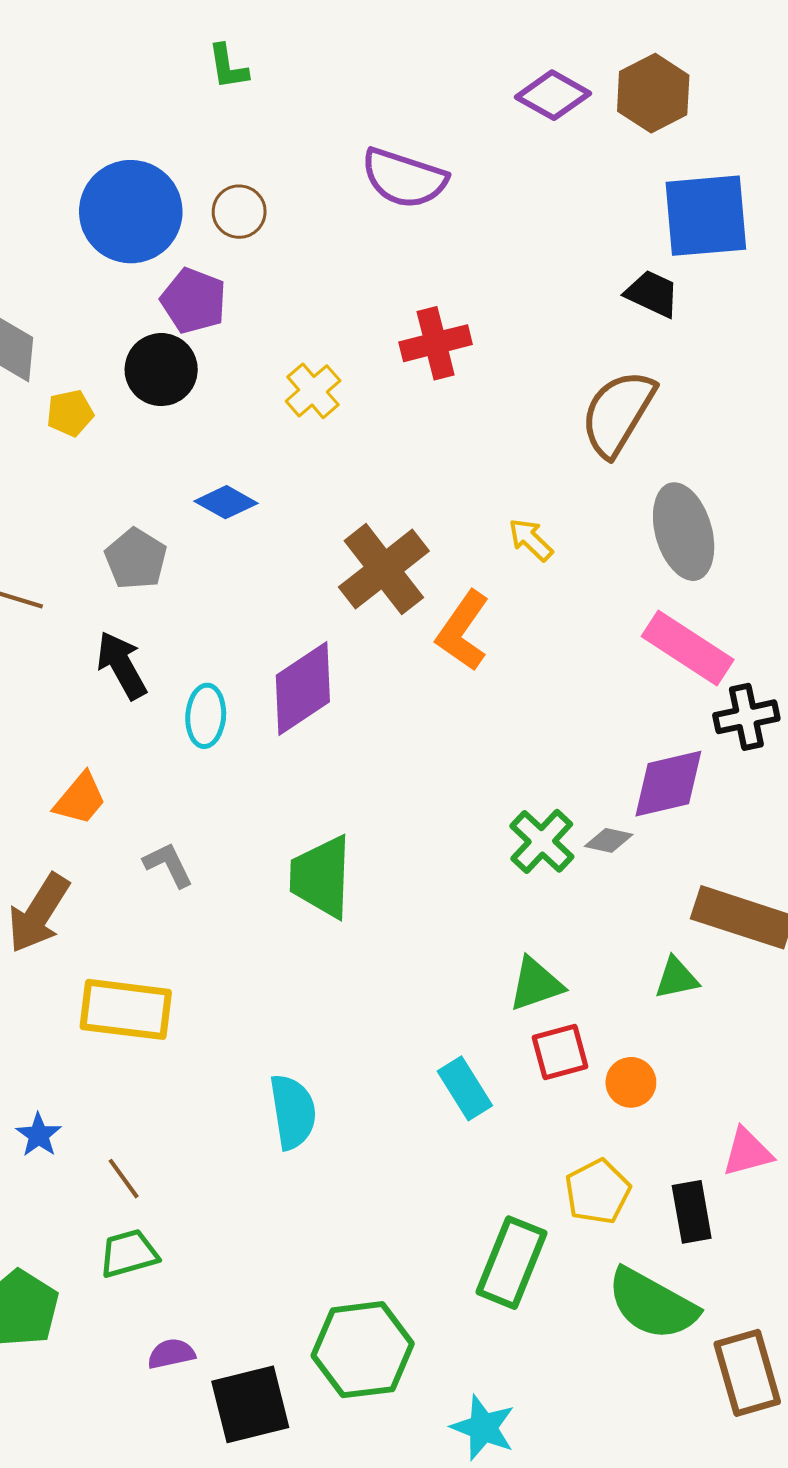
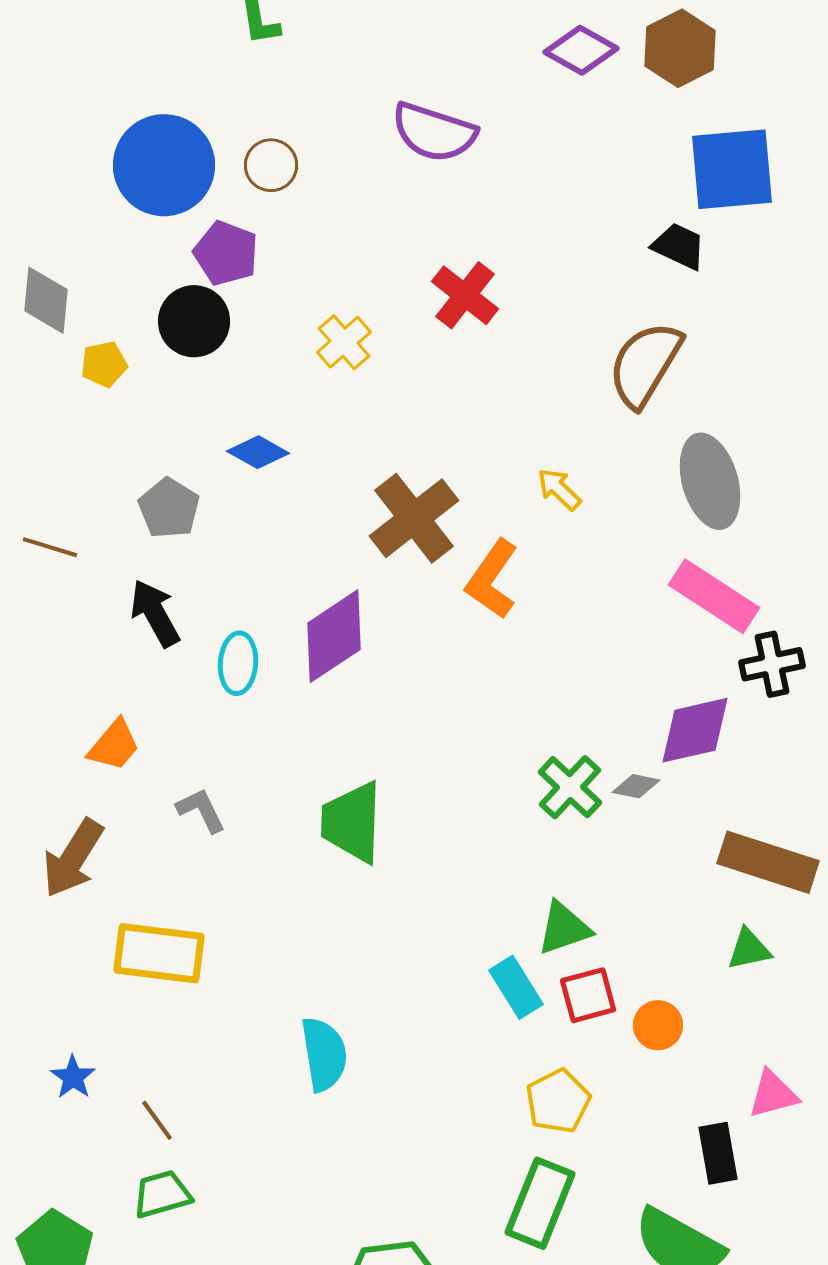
red cross: (436, 343) -> (465, 295), turned -38
green triangle: (676, 978) -> (749, 949), moved
cyan rectangle: (465, 1088) -> (516, 987), moved
yellow pentagon: (598, 1192) -> (558, 1101), moved

